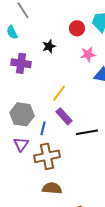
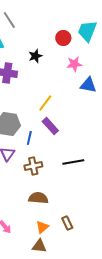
black line: (87, 132) -> (73, 162), moved
brown cross: (47, 156) -> (33, 166), size x0.7

